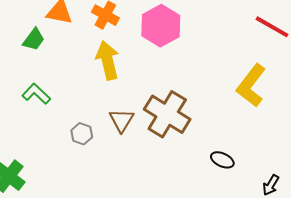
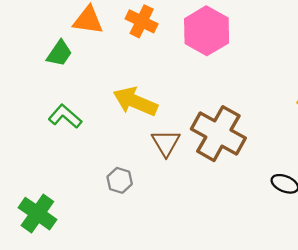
yellow arrow: (107, 60) -> (135, 102), moved, turned -51
gray hexagon: (82, 134) -> (120, 180), moved

